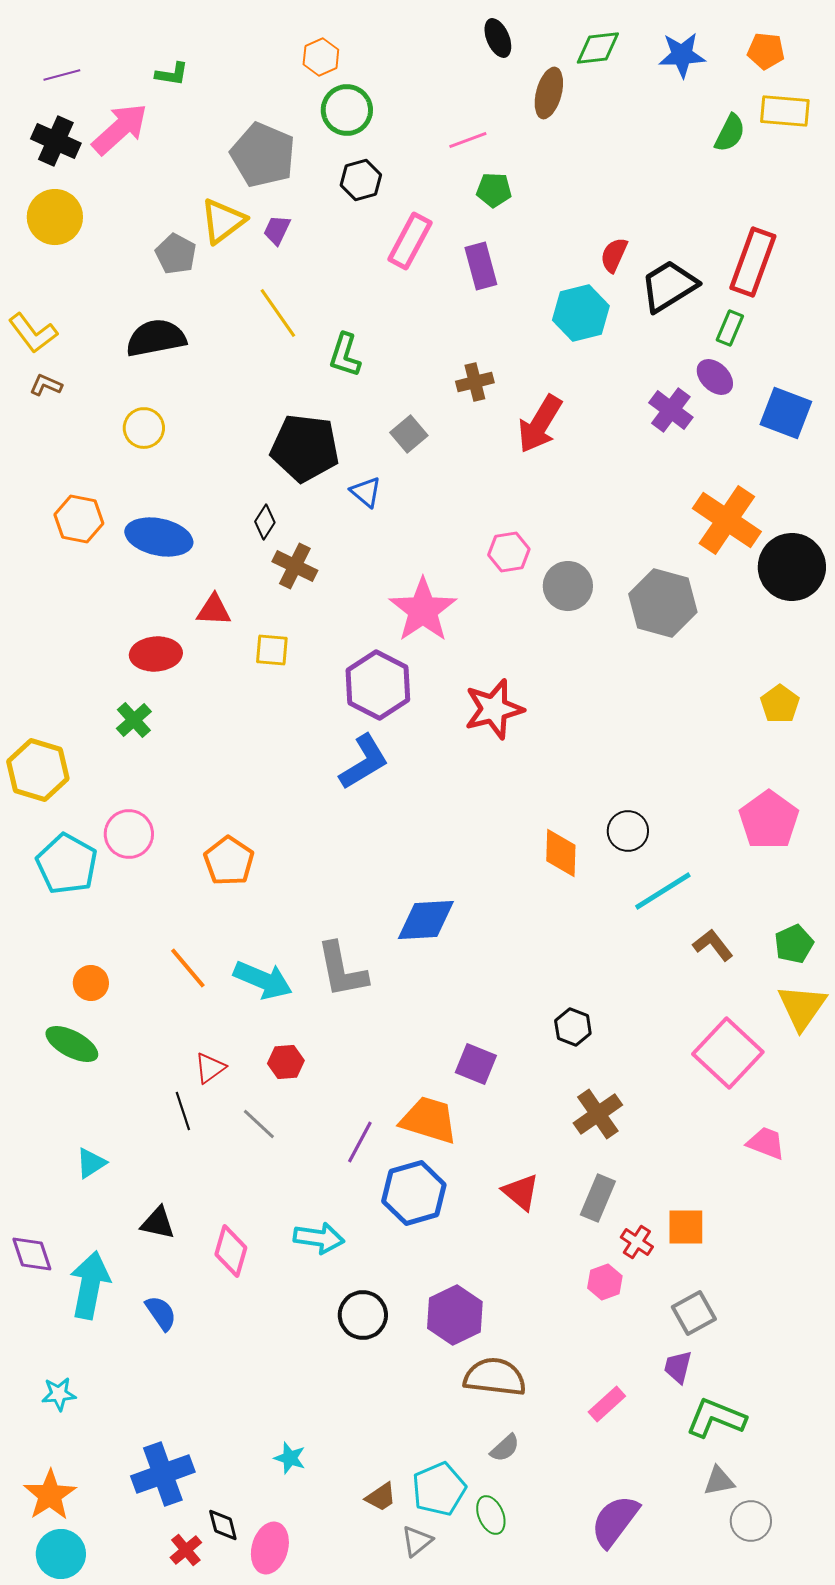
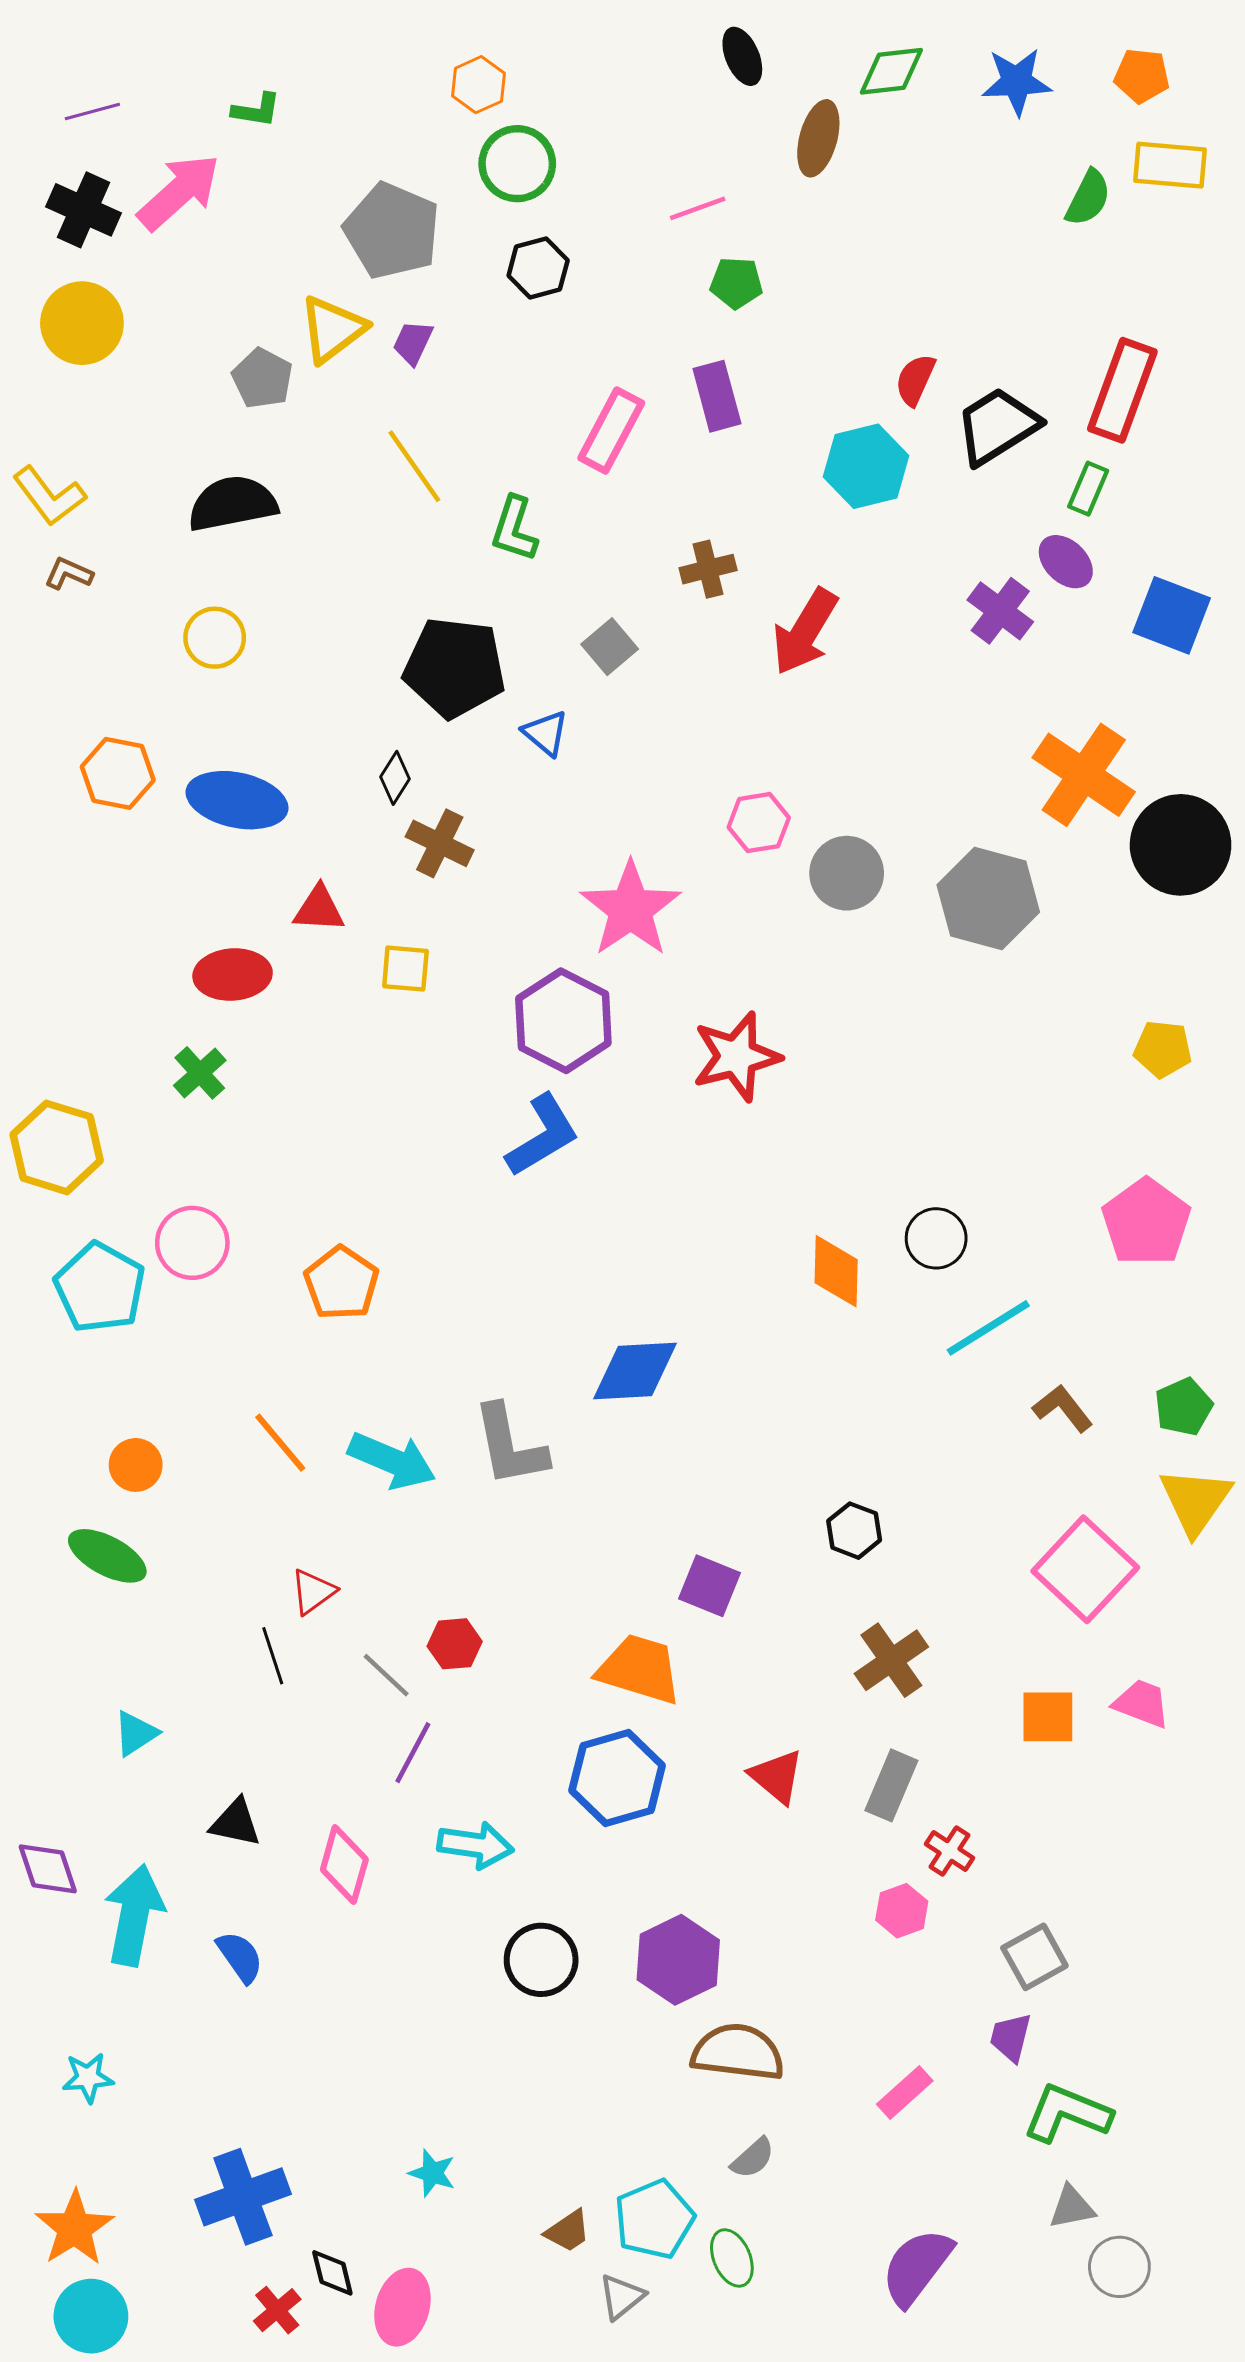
pink rectangle: (410, 241) -> (611, 430), moved
yellow pentagon: (780, 704) -> (1163, 1049), turned -30
red hexagon: (286, 1062) -> (455, 1644), moved
purple line: (360, 1142) -> (413, 1753), moved
orange square: (686, 1227) -> (1048, 1717), moved

